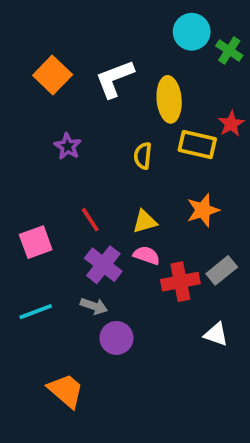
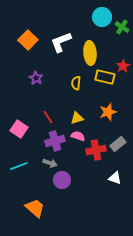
pink square: (36, 242) -> (19, 129), turned -36
purple cross: (103, 265) -> (55, 141), turned 36

